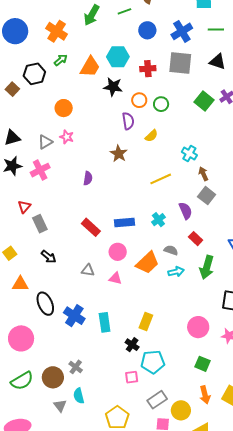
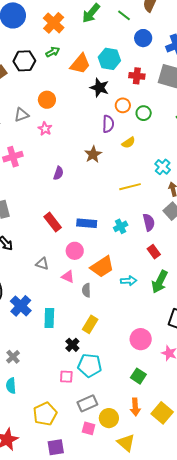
green line: (124, 11) -> (124, 15), turned 48
gray triangle: (45, 142) -> (21, 115), moved
gray semicircle: (171, 250) -> (86, 290), moved, turned -120

